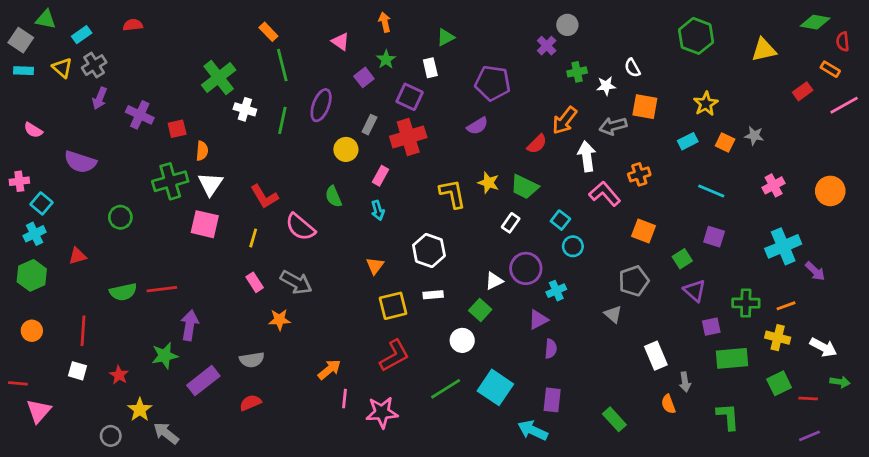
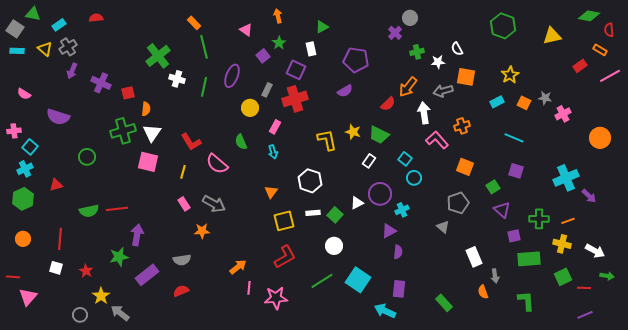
pink cross: (774, 185) -> (563, 114), moved
green square: (480, 310) -> (335, 215), moved

